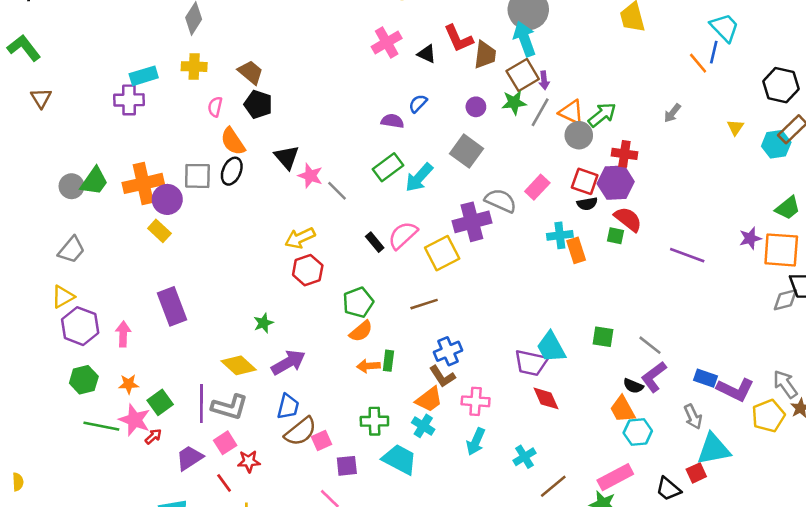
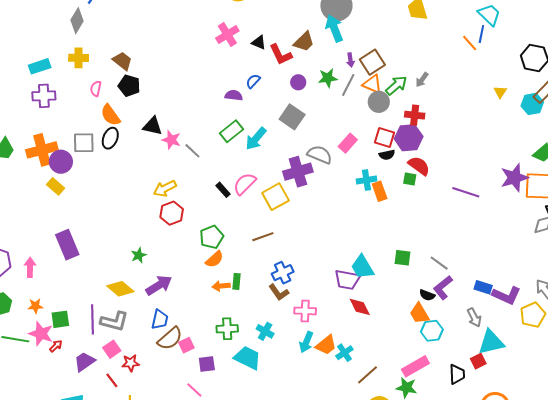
red L-shape: (458, 38) -> (281, 55), moved
brown trapezoid: (485, 55) -> (304, 42), turned 40
brown square: (523, 75) -> (372, 62), moved
purple cross: (129, 100) -> (44, 96), moved
gray arrow: (672, 113) -> (422, 80), moved
black triangle: (287, 157) -> (153, 126), turned -35
purple star: (750, 238) -> (514, 178), size x1.6
orange trapezoid: (429, 399) -> (326, 345), moved
green square: (160, 402) -> (60, 319), turned 30
black trapezoid: (668, 489) -> (457, 374), turned -130

